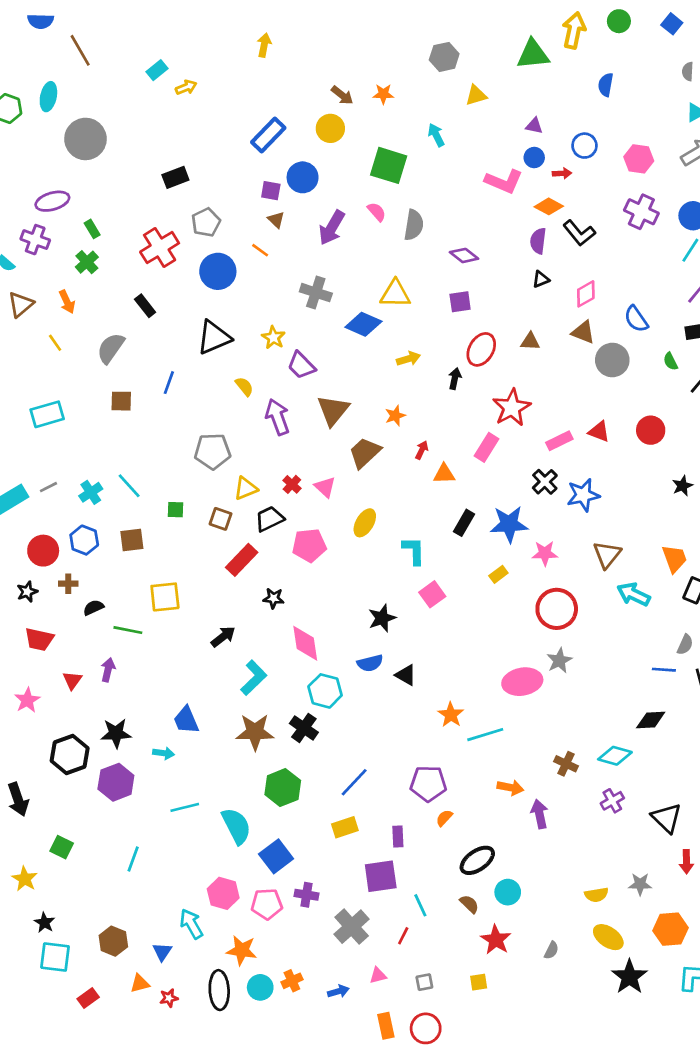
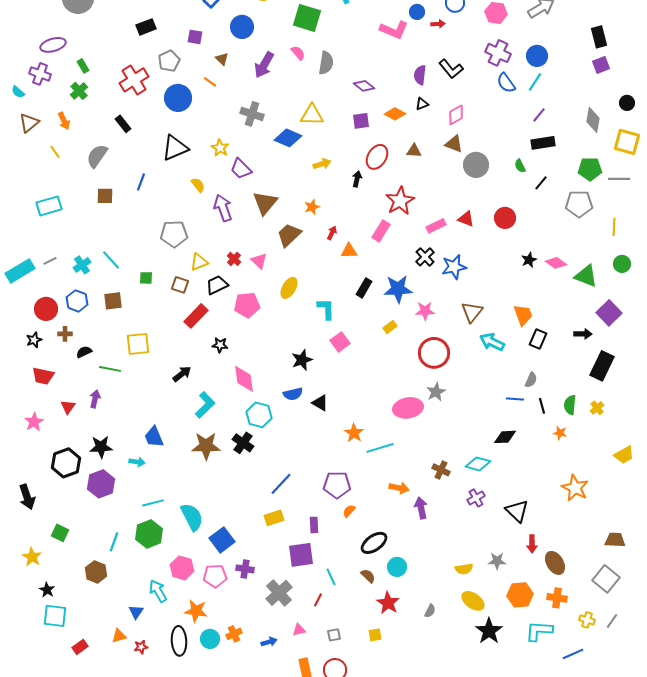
purple square: (271, 191) -> (195, 37), moved
orange diamond: (549, 206) -> (395, 114), moved
blue semicircle: (636, 319) -> (506, 83), moved
green hexagon: (283, 788) -> (149, 534), moved
brown hexagon: (113, 941) -> (96, 572), moved

